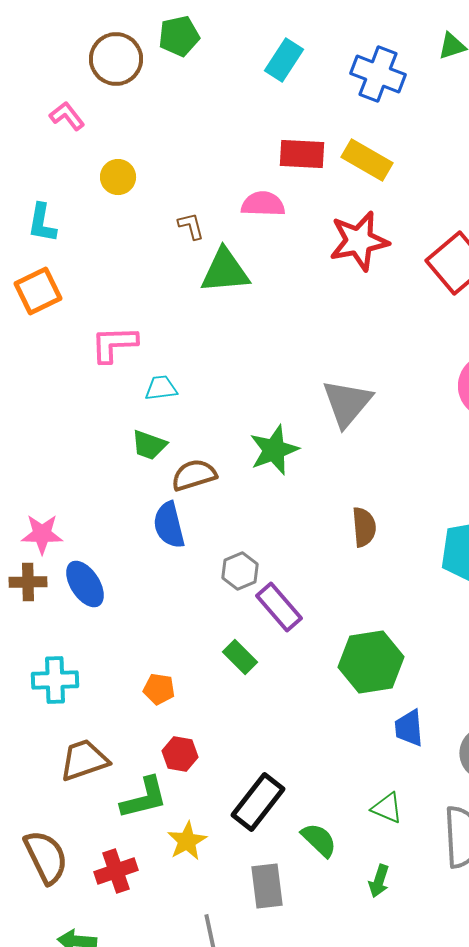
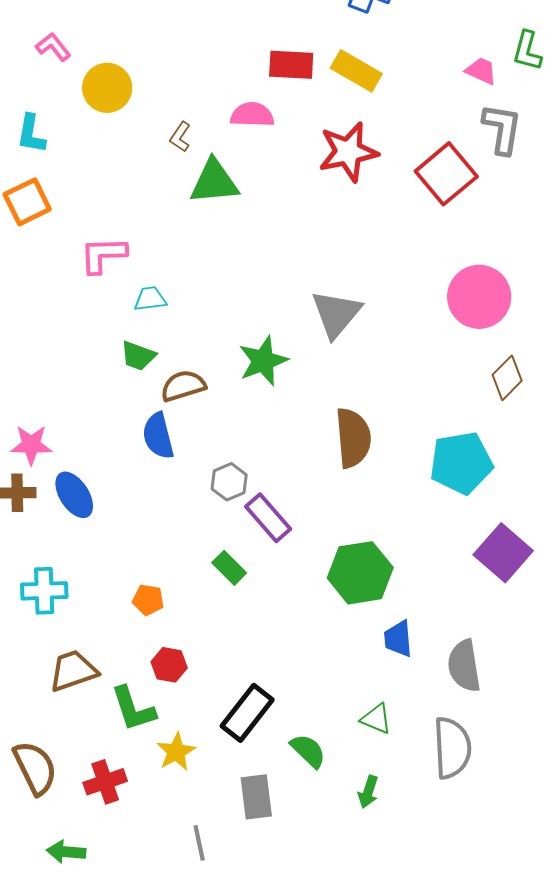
pink L-shape: (67, 116) -> (53, 47), moved
yellow circle: (118, 177) -> (107, 88), size x1.4
brown L-shape: (191, 226) -> (180, 137), turned -132
brown semicircle: (364, 527) -> (353, 438), size x1.5
green L-shape: (144, 798) -> (133, 709), turned 86

